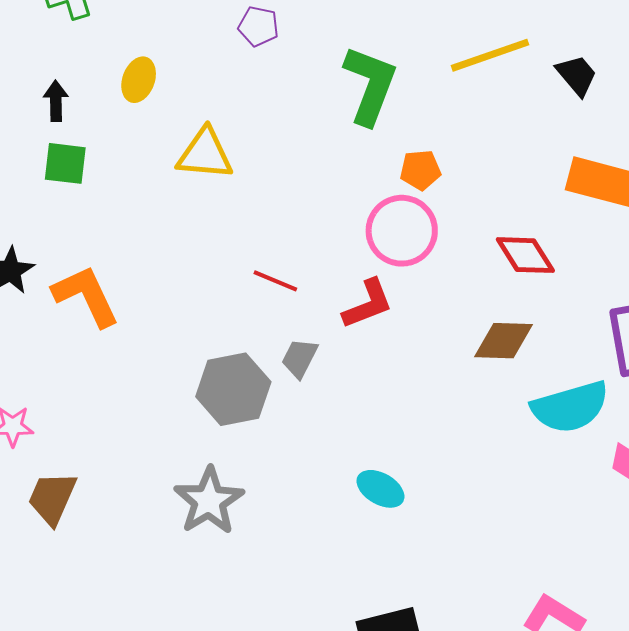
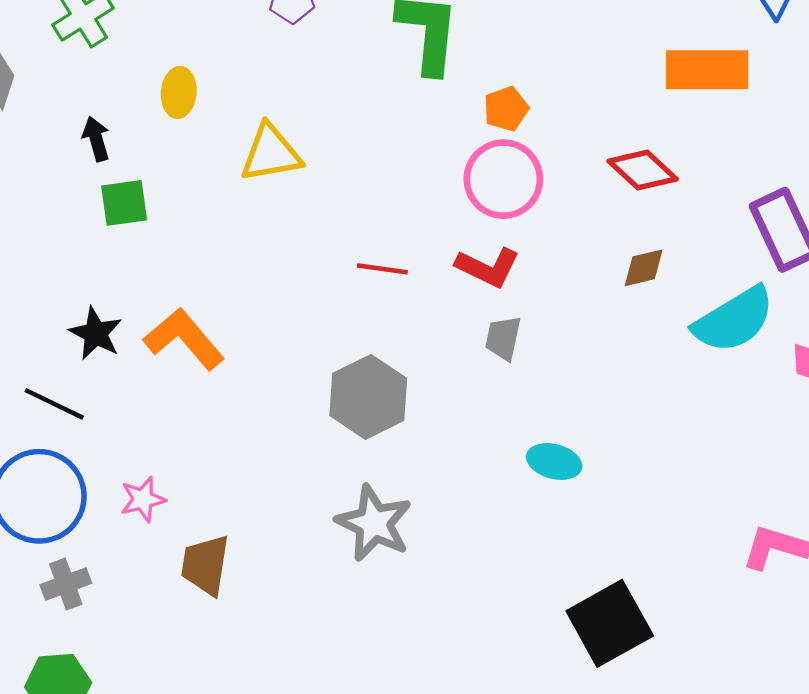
red L-shape: (368, 304) -> (488, 267), turned 62
brown diamond: (504, 341) -> (644, 268), size x0.7
gray trapezoid: (300, 358) -> (503, 338), moved

